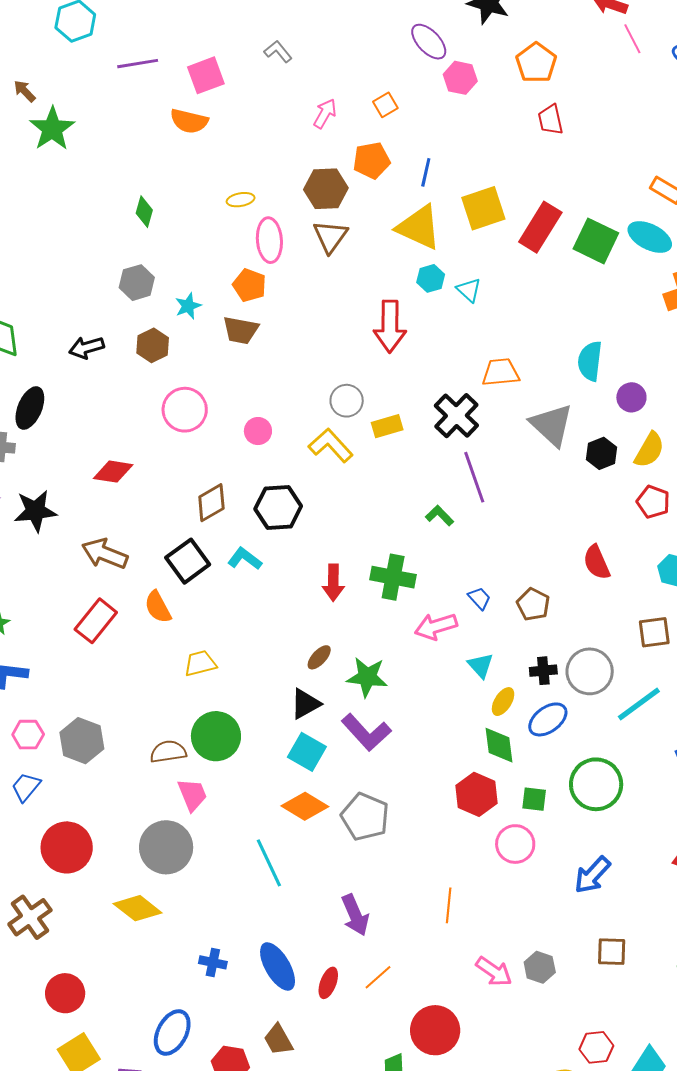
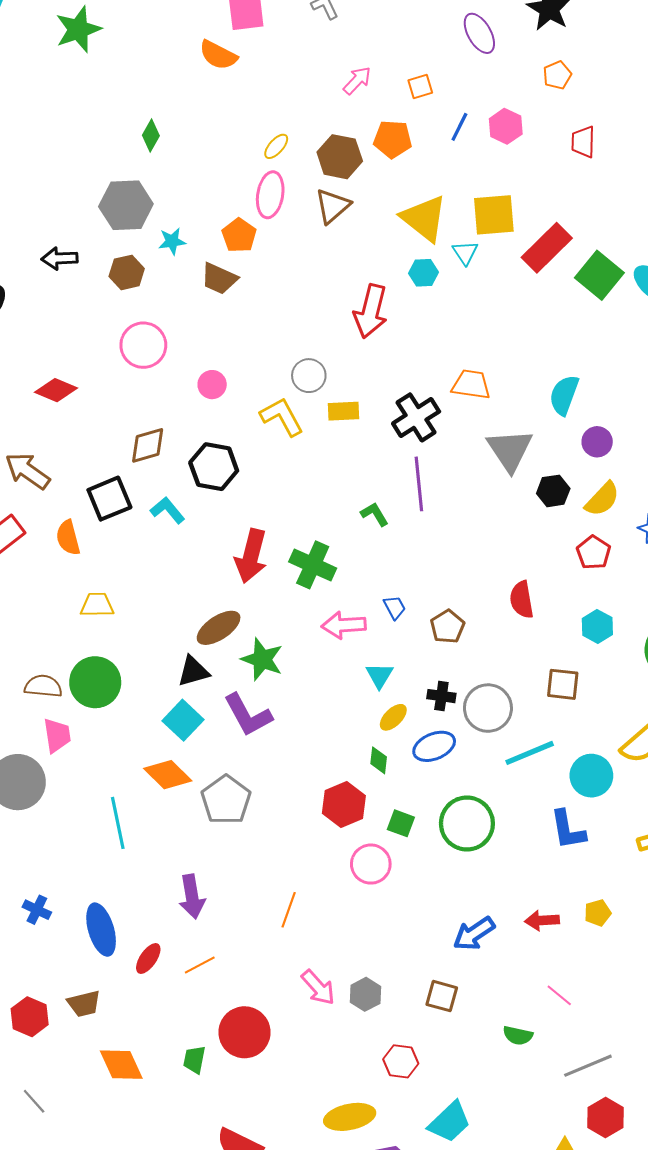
orange pentagon: (536, 63) -> (557, 75), moved, size x0.7
pink hexagon: (460, 78) -> (506, 126), moved
blue line: (426, 172) -> (459, 127), moved
yellow ellipse: (241, 200) -> (276, 146), moved, turned -52
gray hexagon: (137, 283) -> (126, 205), size x1.4
cyan triangle: (469, 290) -> (465, 253), moved
red arrow: (333, 583) -> (251, 556), size x1.4
brown ellipse: (319, 657) -> (219, 628), size x1.6
green diamond: (499, 745) -> (379, 760), size x0.7
blue arrow: (592, 875) -> (474, 934), moved
brown trapezoid: (278, 1040) -> (84, 1004), turned -88
red hexagon: (596, 1047) -> (401, 1061), moved

